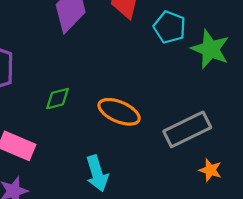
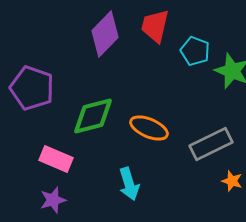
green diamond: (58, 99) -> (93, 116), size x1.8

